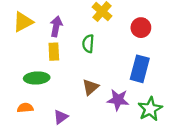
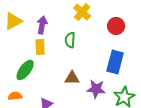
green ellipse: (37, 78) -> (25, 70), turned -50
brown triangle: (91, 87) -> (72, 78), turned 42

